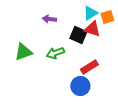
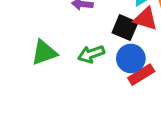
blue circle: (80, 86) -> (131, 58), moved

